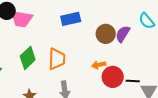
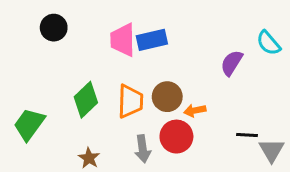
pink trapezoid: (22, 19) -> (123, 40), moved, turned 80
brown circle: (106, 34) -> (167, 97), moved
red circle: (113, 77) -> (176, 137), moved

